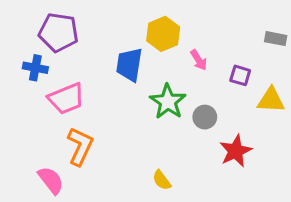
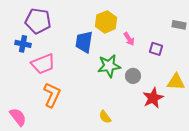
yellow triangle: (271, 100) -> (176, 82), moved
green star: (168, 102) -> (109, 66), turned 30
pink semicircle: (51, 180) -> (18, 117), moved

